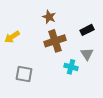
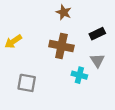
brown star: (49, 17) -> (64, 12), moved
brown cross: (55, 41) -> (61, 46), turned 30

